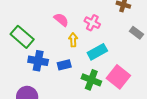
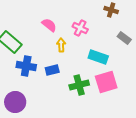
cyan rectangle: (97, 52) -> (98, 57), moved, turned 48
pink square: (118, 77) -> (106, 82), turned 35
green cross: (91, 80) -> (79, 85), turned -36

